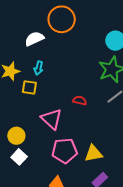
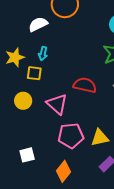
red semicircle: (80, 101) -> (85, 85), size x1.6
yellow circle: (16, 136) -> (23, 101), moved
white square: (19, 157) -> (27, 155), moved, turned 35

